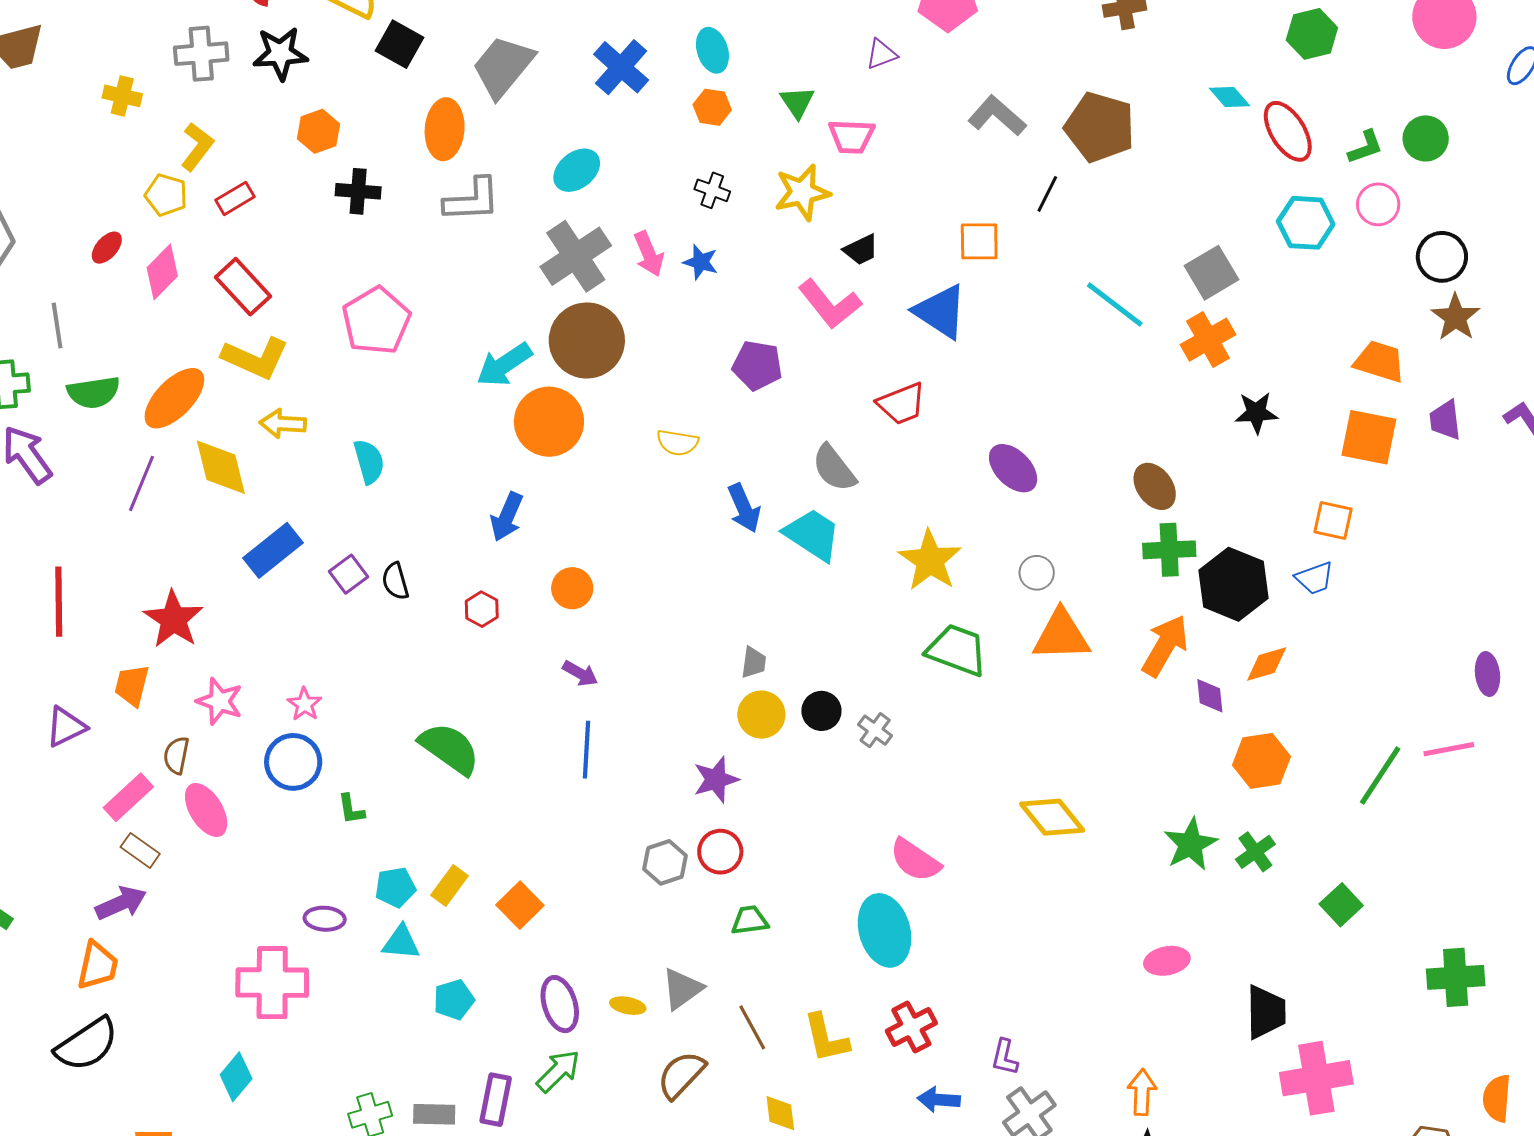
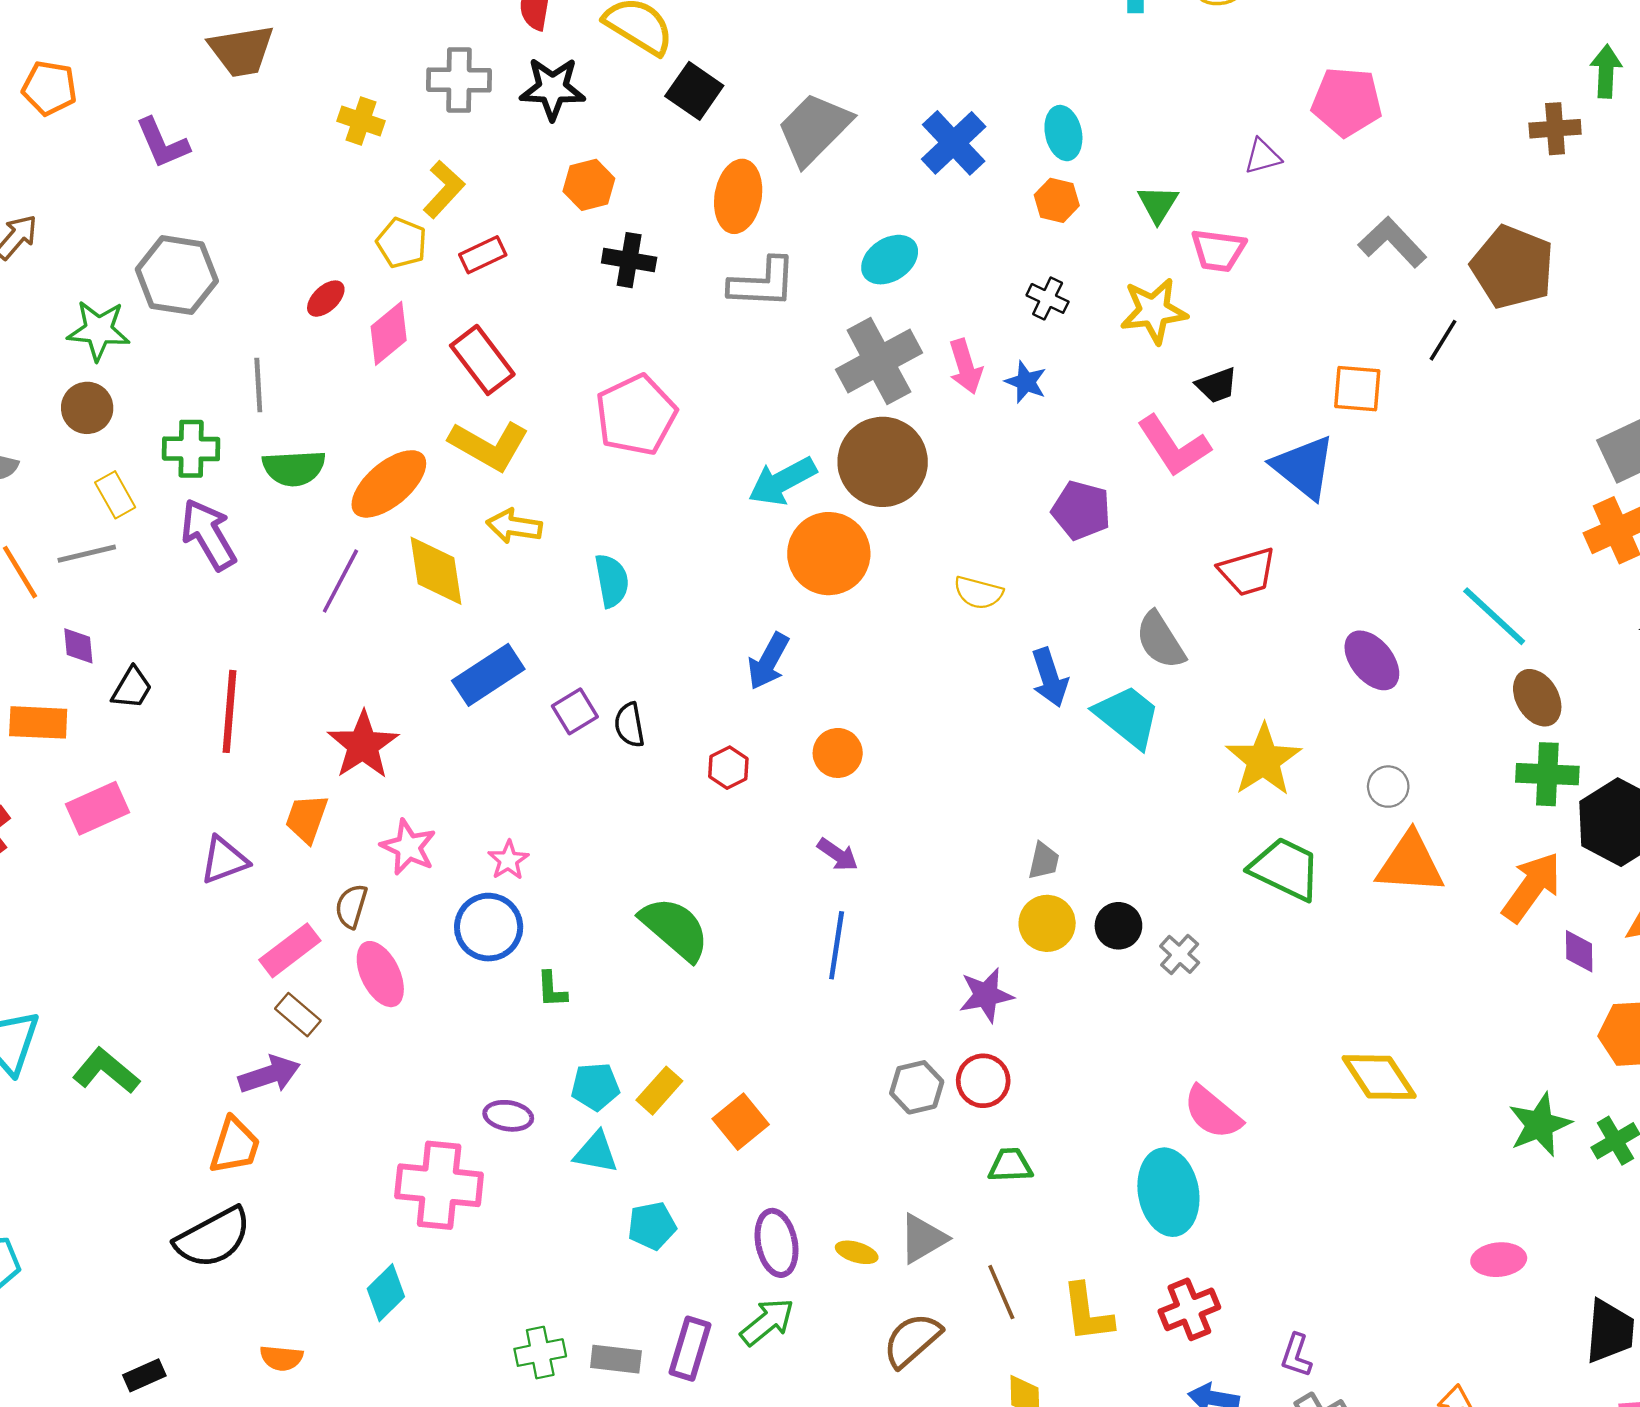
cyan line: (1115, 304) -> (1494, 616), moved

